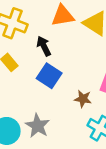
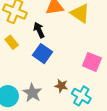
brown star: (83, 99) -> (61, 86), moved

